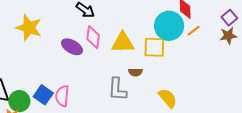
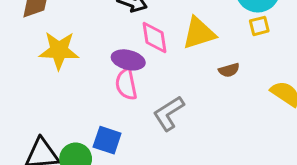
yellow square: (154, 47) -> (259, 26), moved, size x0.6
gray L-shape: (117, 89) -> (169, 113), moved, turned 70
pink semicircle: (62, 96) -> (126, 84), moved

